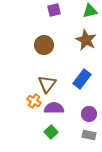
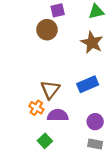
brown circle: (44, 45) -> (47, 30), moved
blue rectangle: (82, 79) -> (88, 84), turned 30
green square: (51, 132) -> (45, 141), moved

